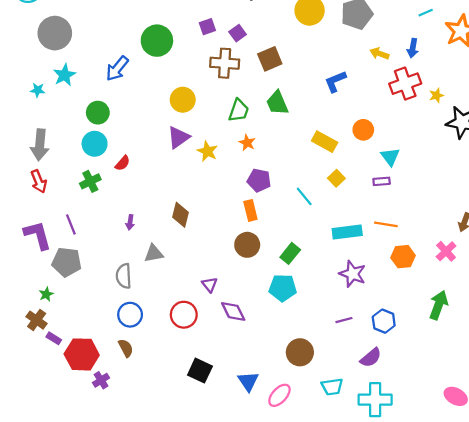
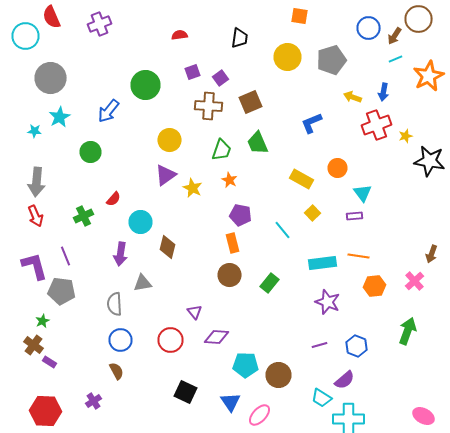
cyan circle: (95, 144) -> (140, 222), moved
purple arrow: (130, 222) -> (120, 254), size x1.6
cyan pentagon: (283, 288) -> (246, 365), moved
purple diamond: (233, 311) -> (216, 337), turned -60
red hexagon: (82, 354) -> (46, 411), moved
cyan trapezoid: (332, 387) -> (322, 398), moved, turned 40

